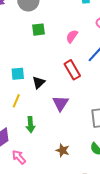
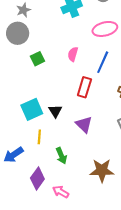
red rectangle: (72, 70) -> (84, 87), turned 66
cyan square: (18, 74) -> (32, 109), size x1.5
brown star: (63, 150) -> (102, 170), size x1.6

